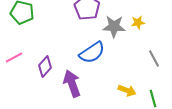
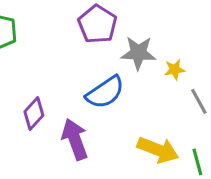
yellow star: (138, 22) -> (175, 70), moved
yellow arrow: (127, 90) -> (158, 150), size x1.5

